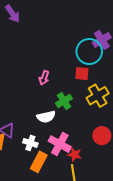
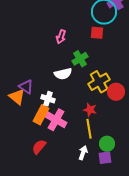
yellow cross: (98, 96) -> (99, 82), moved
pink cross: (60, 144) -> (56, 120), moved
orange rectangle: (39, 162) -> (41, 115), moved

